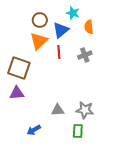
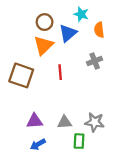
red line: (59, 52) -> (60, 72), moved
purple triangle: (17, 93) -> (35, 121), moved
green rectangle: (78, 131) -> (79, 141), moved

